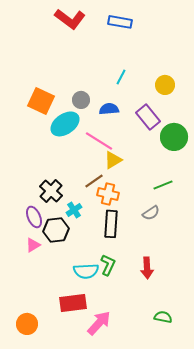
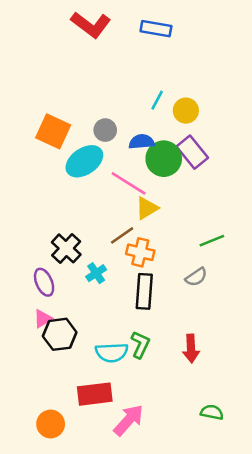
yellow circle: (165, 85) -> (186, 111), moved
green circle: (174, 137) -> (164, 159), moved
black hexagon: (56, 230) -> (60, 334), moved
orange circle: (27, 324) -> (51, 424), moved

